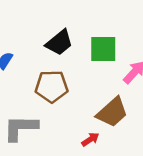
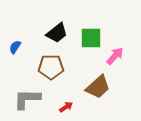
red arrow: (90, 139) -> (66, 107), moved

